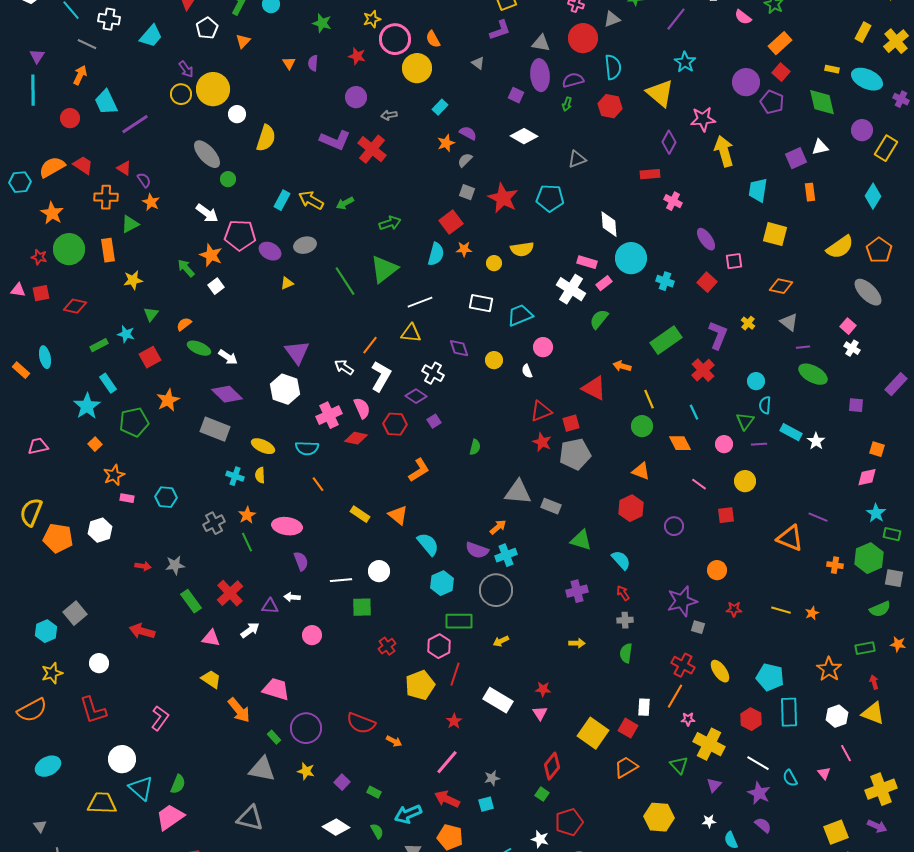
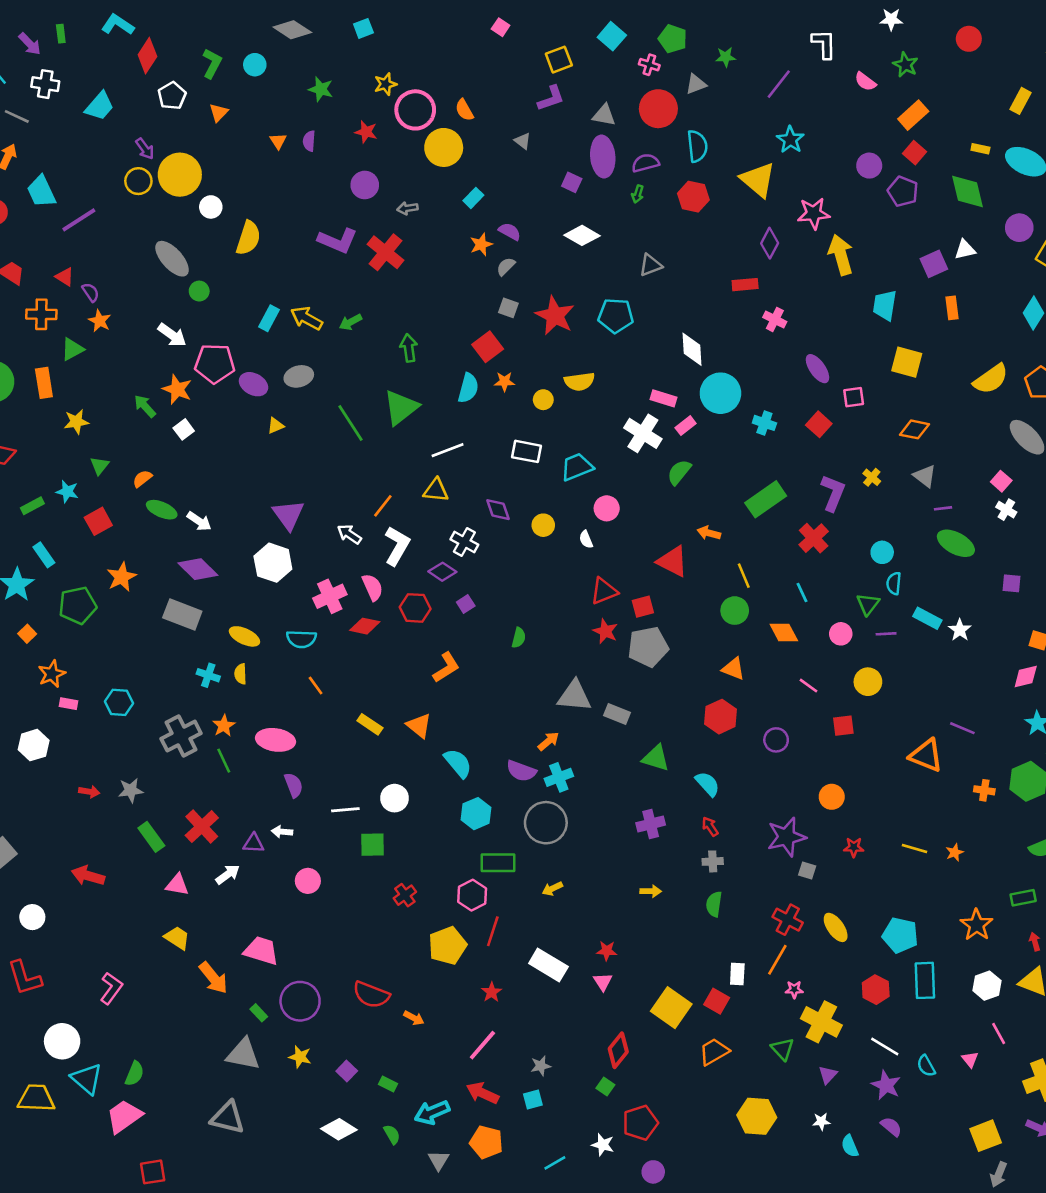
purple circle: (746, 82) -> (869, 166), size x0.7
green arrow: (390, 223) -> (409, 348), turned -80
gray cross: (214, 523) -> (181, 736), size x1.4

